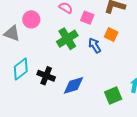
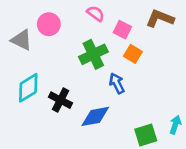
orange square: (111, 35) -> (133, 54), moved
blue arrow: (95, 45) -> (117, 83), moved

